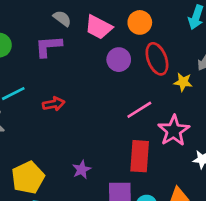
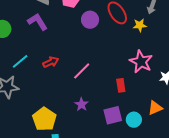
purple L-shape: (48, 46) -> (38, 22), turned 75
pink line: (139, 110) -> (82, 71), moved
red rectangle: (140, 156) -> (121, 85), size x0.6

